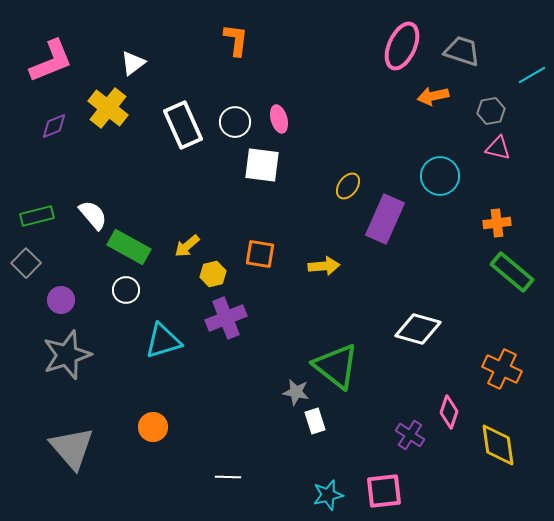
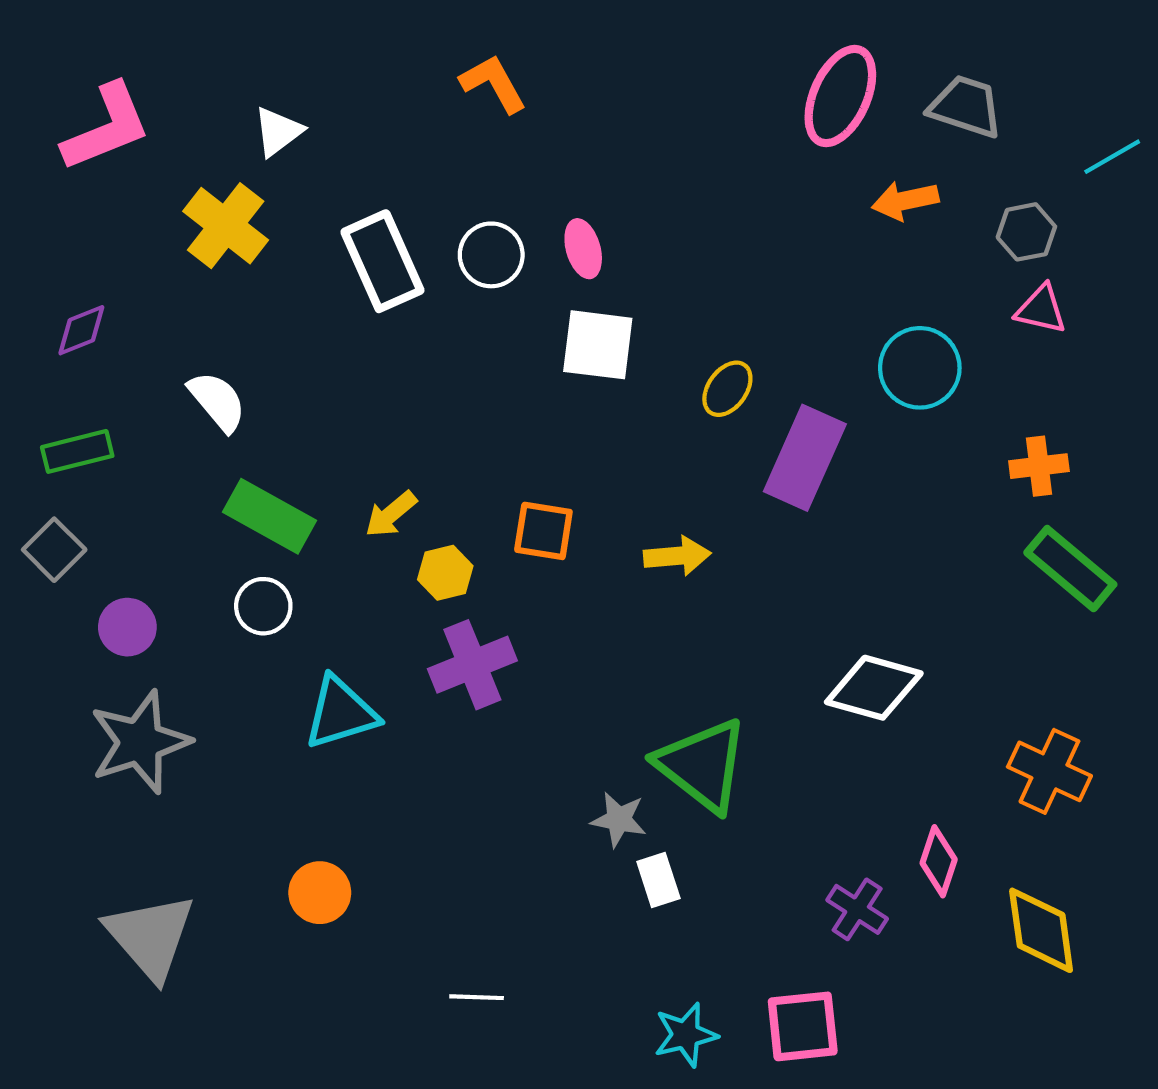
orange L-shape: (236, 40) -> (493, 83), turned -36
purple diamond: (54, 126) -> (81, 330), moved
white square: (262, 165) -> (598, 345), moved
white semicircle: (93, 215) -> (217, 401), moved

